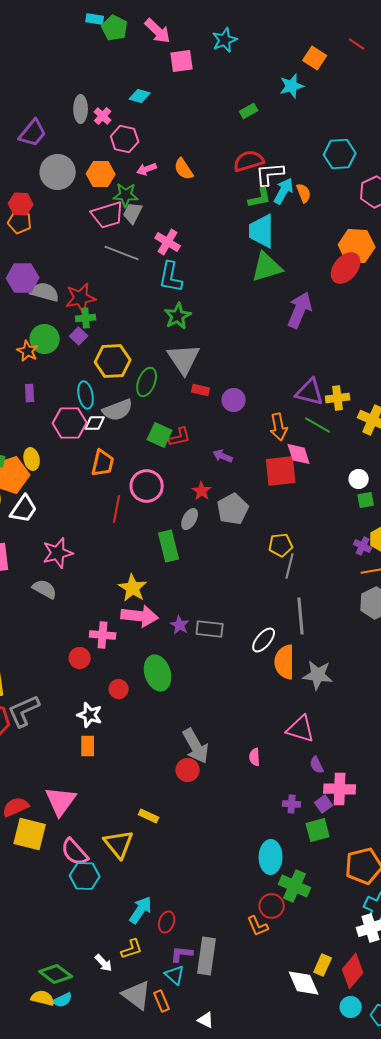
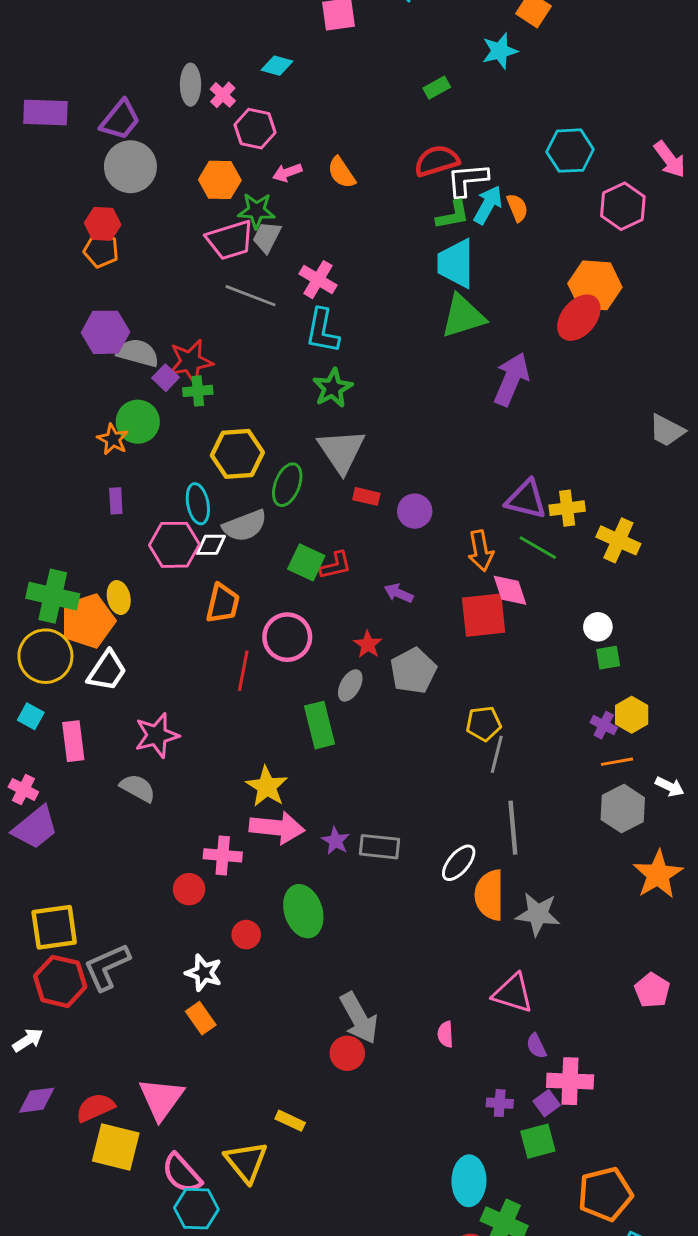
gray circle: (58, 172) -> (130, 167), moved
purple square: (79, 336) -> (166, 378), moved
orange rectangle: (88, 746) -> (201, 1018), turned -35

